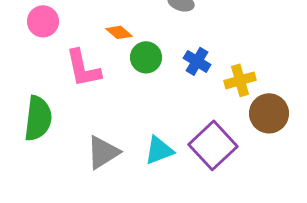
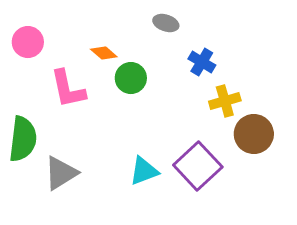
blue cross: (197, 61) -> (202, 62), moved
gray triangle: (103, 152) -> (61, 173), moved

